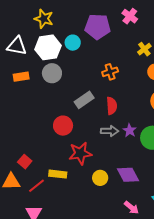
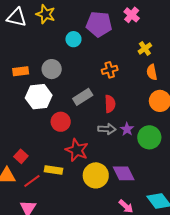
white triangle: (17, 46) -> (17, 17), moved
white hexagon: (48, 47) -> (39, 97), moved
red star: (80, 153) -> (77, 150), turned 30
yellow circle: (100, 178) -> (96, 175), size x1.6

